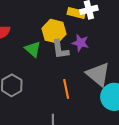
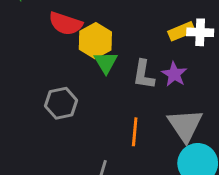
yellow rectangle: (76, 13) -> (181, 31), turned -54
yellow hexagon: (54, 31) -> (95, 41), moved

